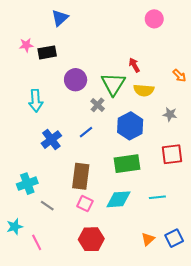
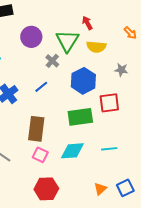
red square: (172, 154) -> (109, 103), moved

